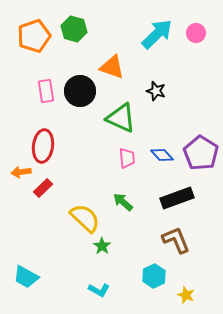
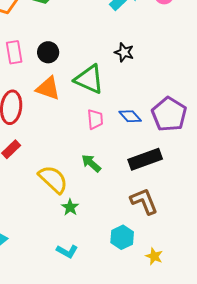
orange triangle: (112, 67) -> (48, 88), moved
black circle: (80, 91) -> (48, 52), size x0.7

